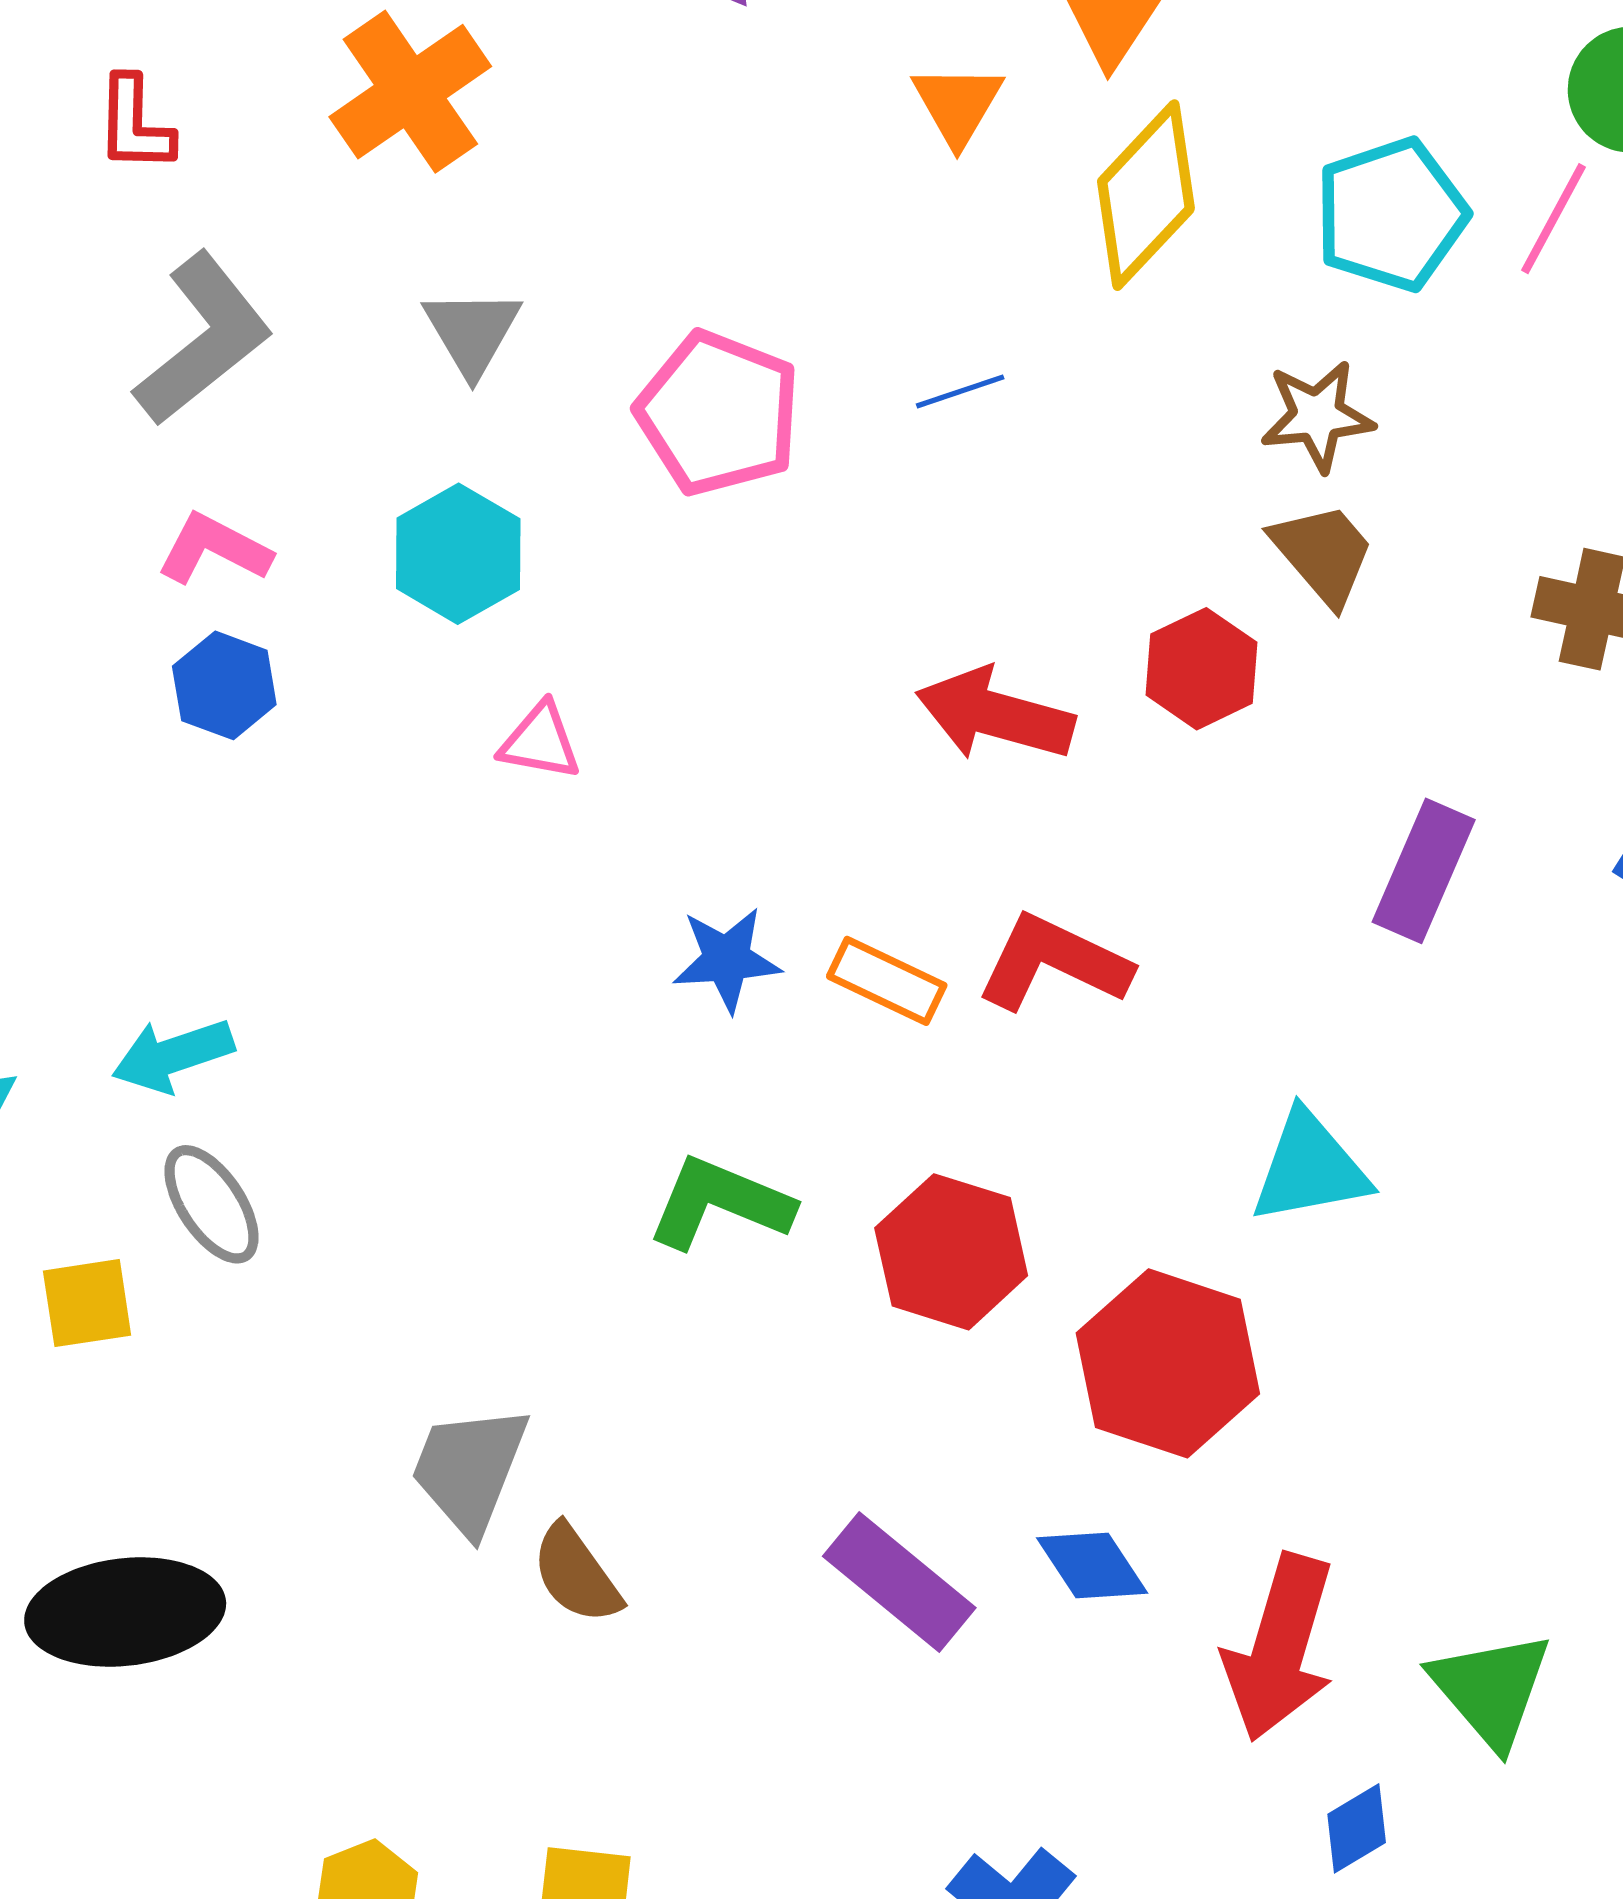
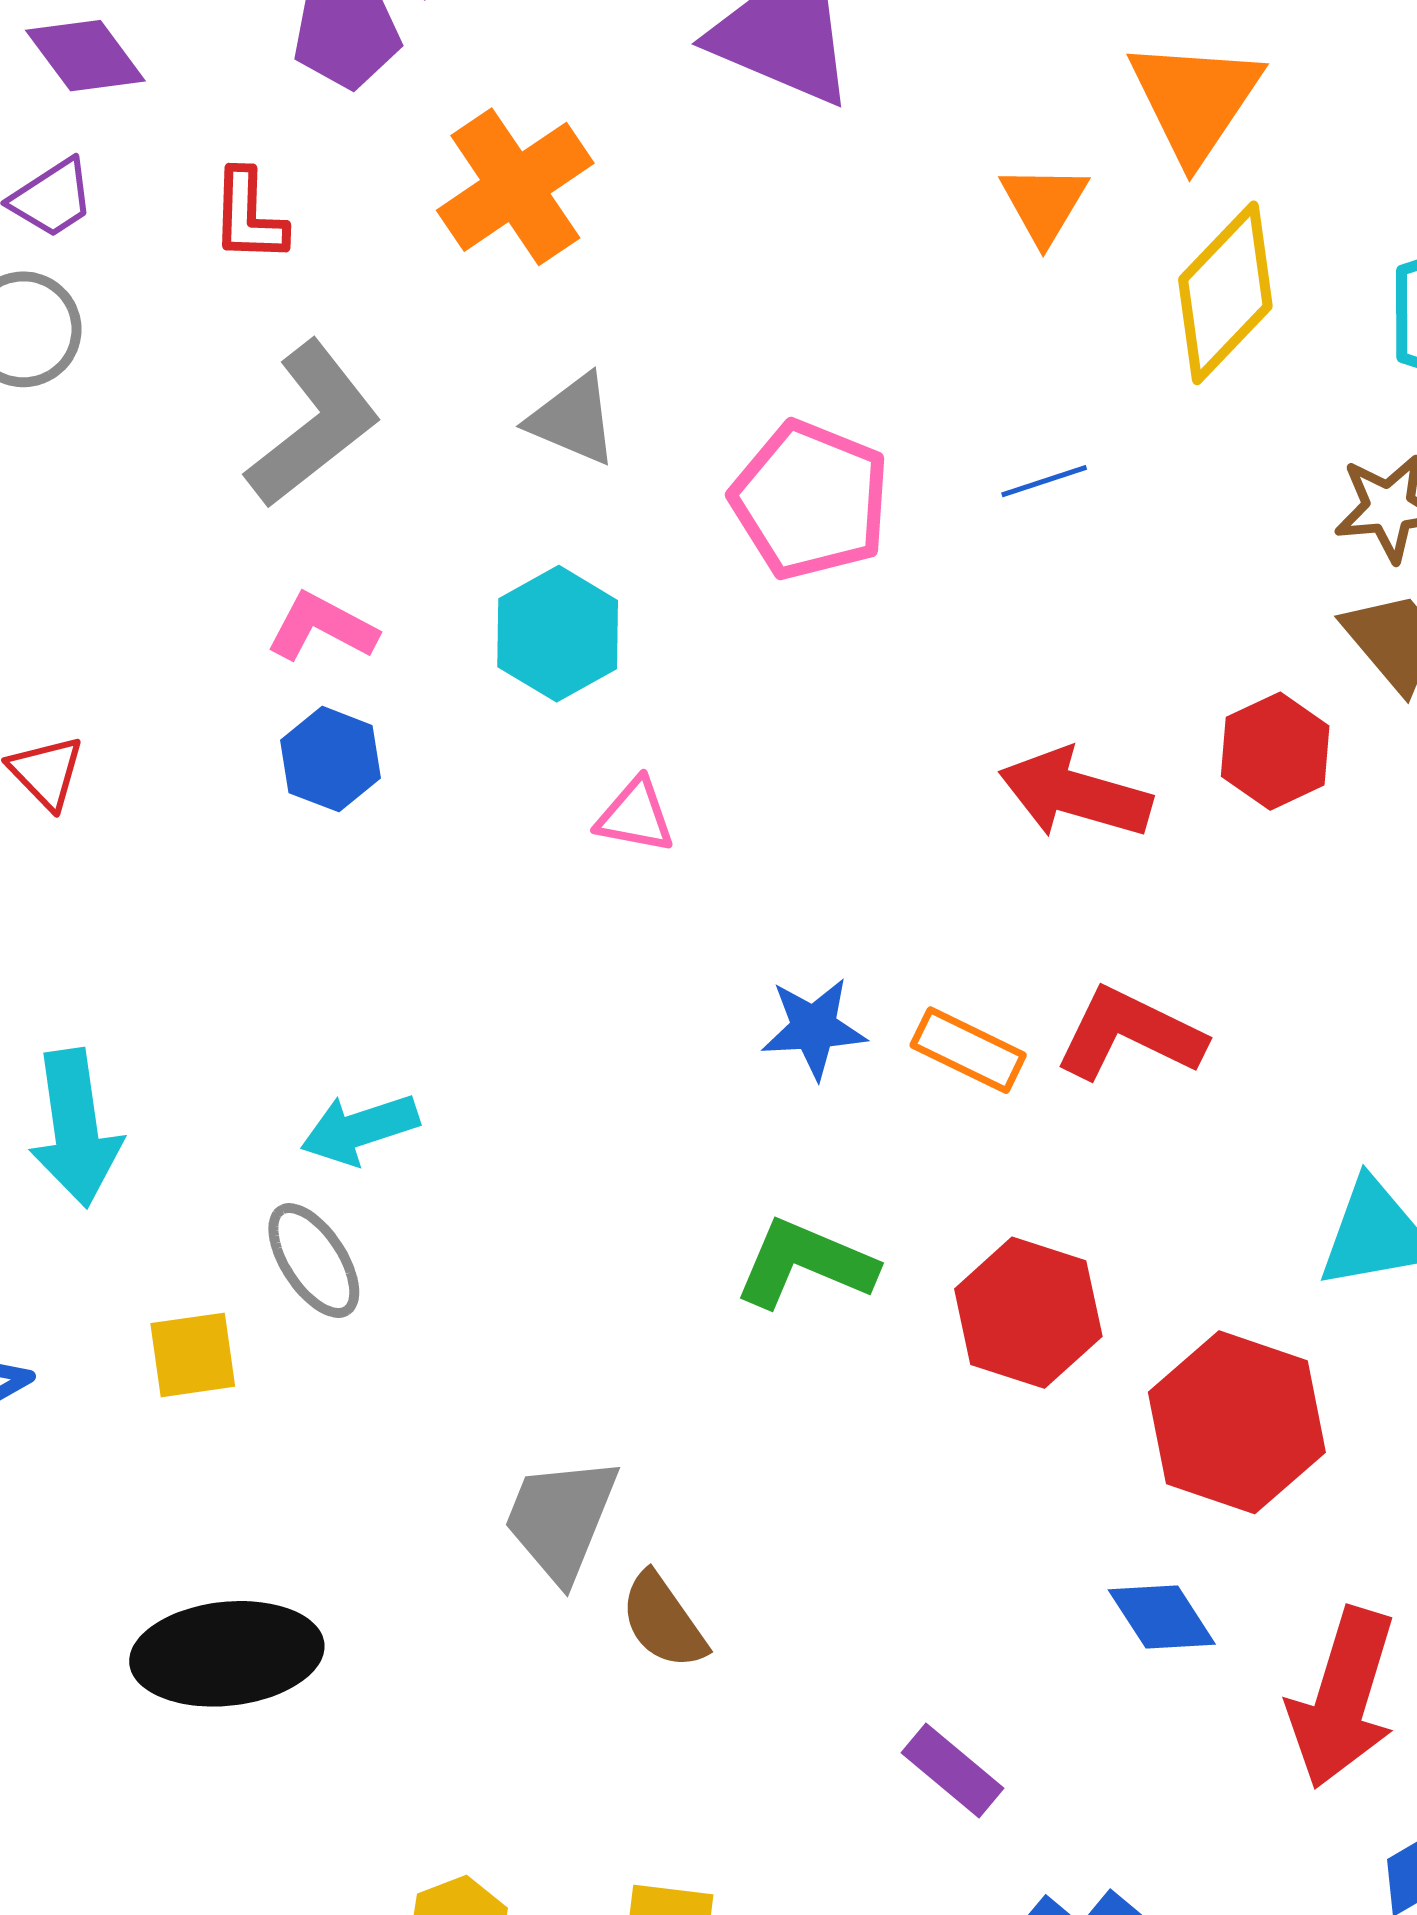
gray triangle: (472, 332) -> (573, 419), turned -37
cyan arrow: (173, 1055) -> (360, 1129), moved
purple rectangle: (899, 1582) -> (953, 1770), moved, size x0.7

